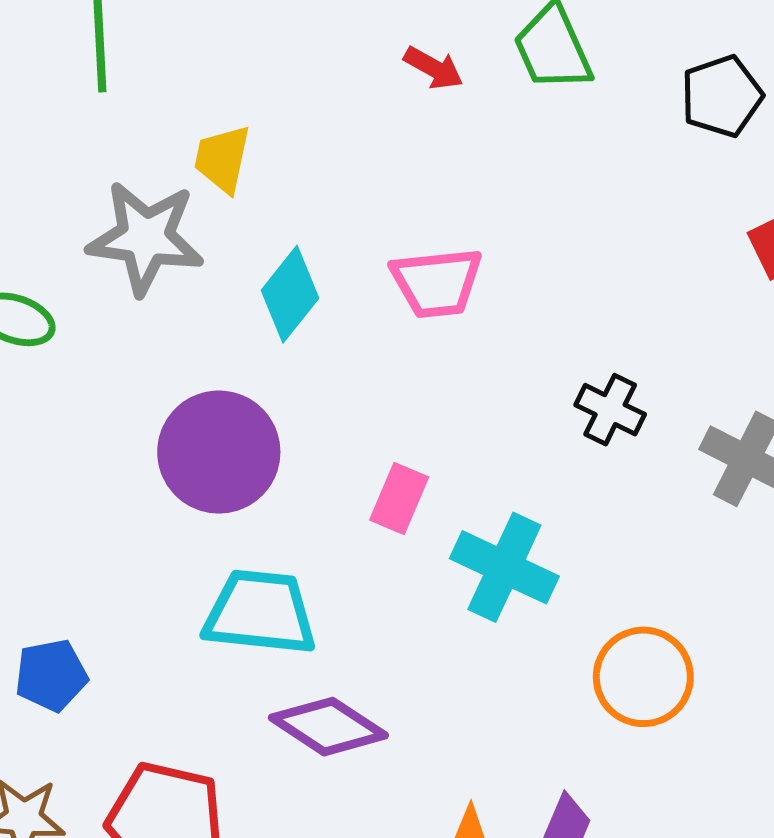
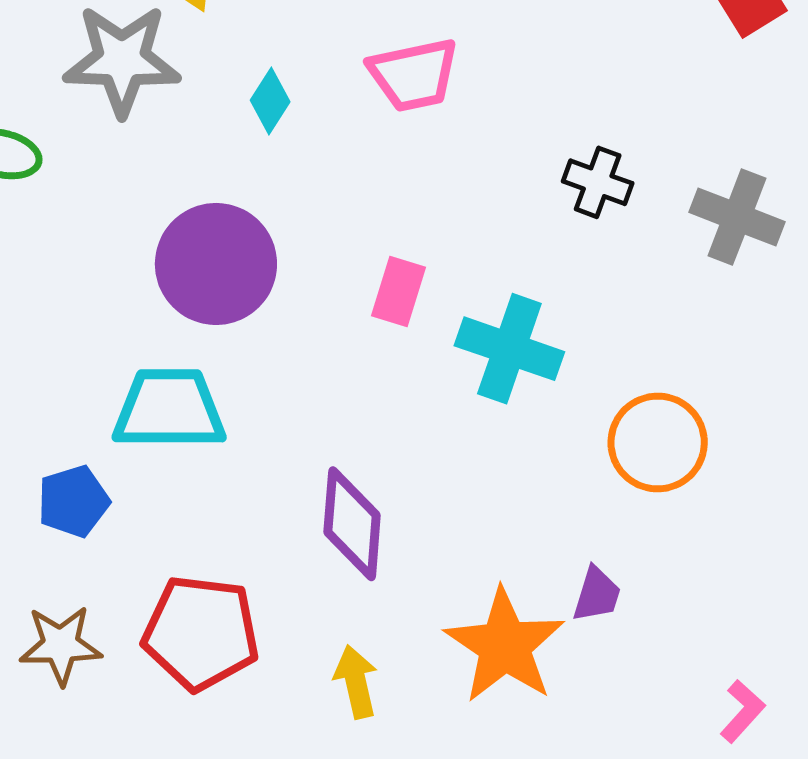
cyan diamond: (290, 294) -> (270, 101), size x0.7
cyan trapezoid: (260, 613) -> (169, 409), moved
purple diamond: (328, 727) -> (352, 524), turned 67

